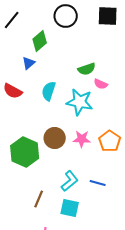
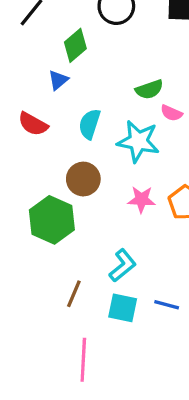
brown circle: (55, 138) -> (83, 179), moved
blue line: (98, 183) -> (167, 305), moved

